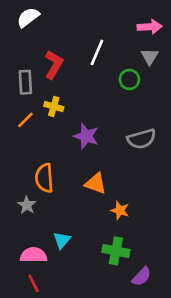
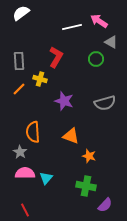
pink arrow: (150, 27) -> (99, 21), moved, turned -144
white line: (97, 52) -> (72, 27), moved, turned 54
gray triangle: (150, 56) -> (111, 42), turned -32
red L-shape: (54, 65) -> (56, 57), moved
pink semicircle: (34, 255) -> (25, 173), moved

